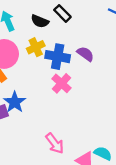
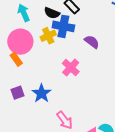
blue cross: (58, 57) -> (63, 26), moved
blue star: (15, 102) -> (42, 93), moved

